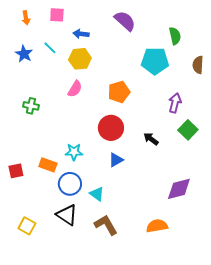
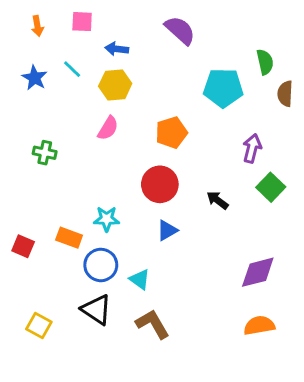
green semicircle: (175, 36) -> (265, 62), moved
red square: (16, 171) -> (23, 246), turned 35
orange semicircle: (157, 226) -> (259, 325), moved

